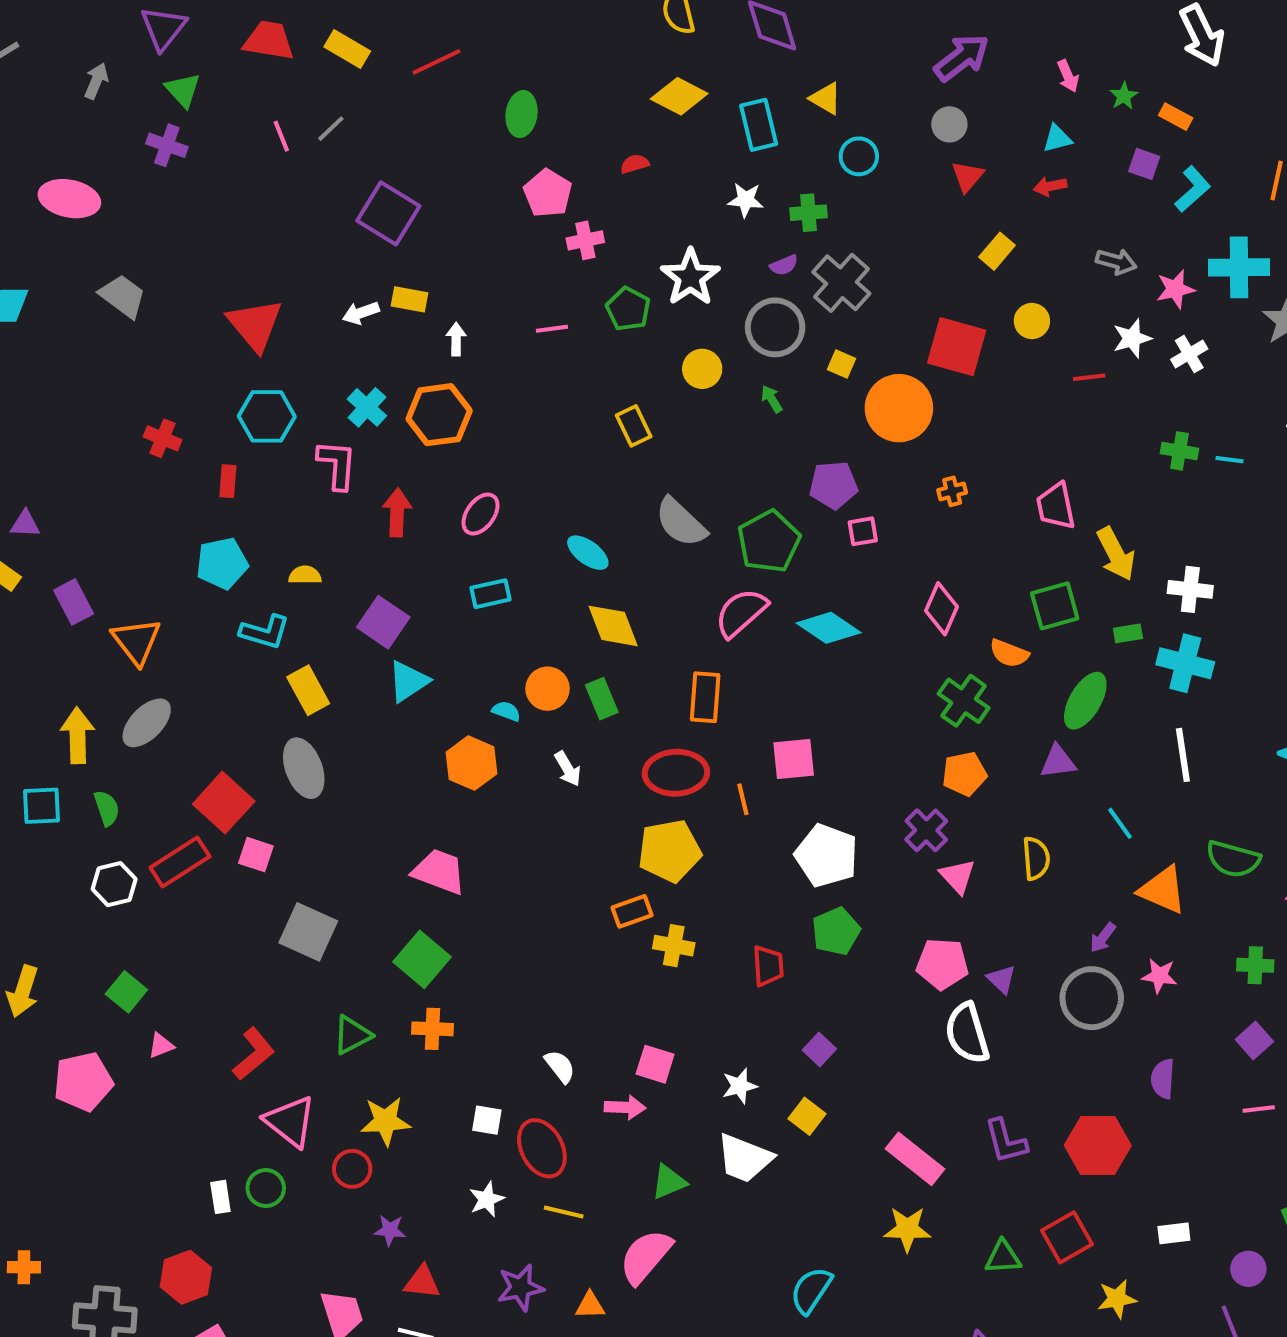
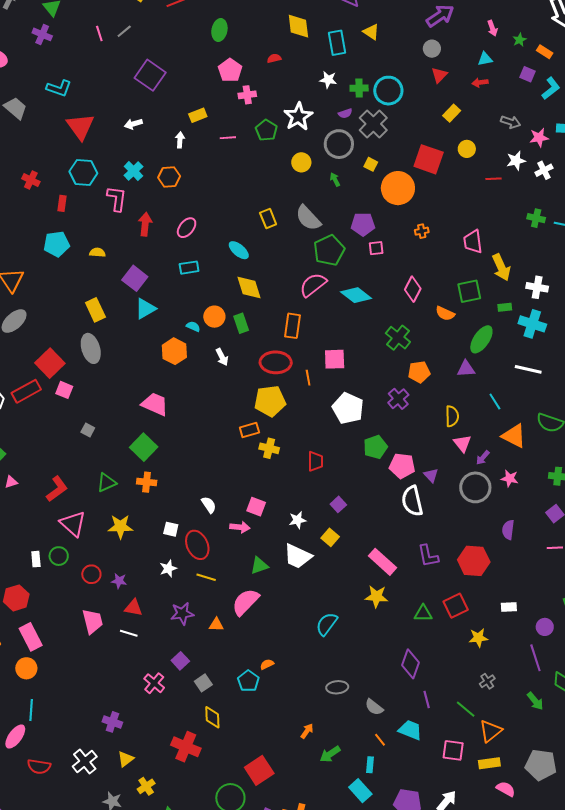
yellow diamond: (679, 96) -> (298, 26), turned 52
cyan circle: (859, 156) -> (388, 91), moved, size x1.5
yellow rectangle: (409, 299) -> (198, 115), moved, turned -36
orange hexagon: (439, 415) -> (169, 177), size x0.7
yellow rectangle: (634, 426) -> (268, 218), moved
gray semicircle: (681, 522) -> (308, 218), moved
cyan L-shape: (265, 632) -> (59, 88), moved
green cross: (964, 701) -> (398, 338), moved
white line: (1183, 755) -> (528, 369), turned -72
pink triangle: (958, 876) -> (462, 443), moved
green pentagon: (836, 931) -> (375, 447), moved
gray square: (308, 932) -> (88, 430), size x0.5
red circle: (352, 1169) -> (91, 574), moved

